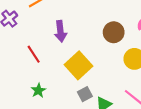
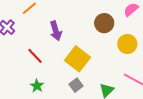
green star: (38, 90) -> (37, 86), moved
gray square: (85, 94) -> (76, 85), moved

